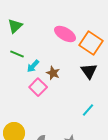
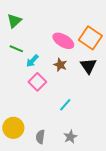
pink ellipse: (65, 34) -> (63, 41), moved
brown star: (53, 73) -> (60, 65), moved
cyan line: (88, 110) -> (65, 105), moved

